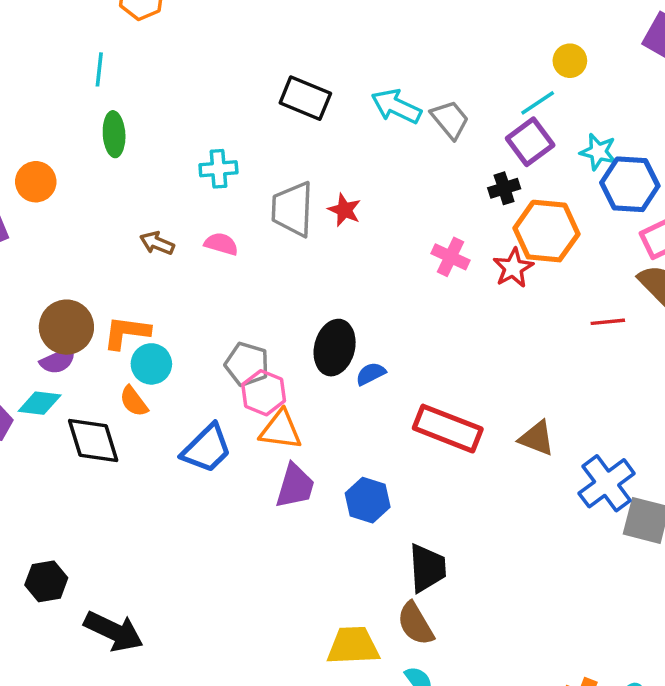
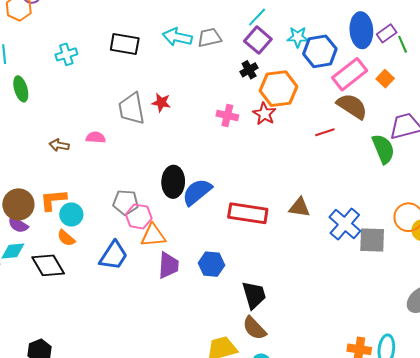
gray trapezoid: (450, 119) -> (209, 38), turned -50
cyan cross: (218, 169) -> (66, 54), moved
purple semicircle: (58, 361) -> (18, 225), turned 70
blue semicircle: (371, 374) -> (197, 192), size x1.8

